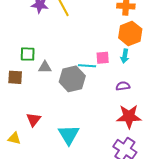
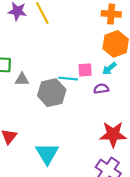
cyan arrow: (125, 56) -> (109, 68), turned 40
purple semicircle: (123, 86) -> (101, 89), moved

